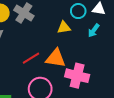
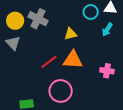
yellow triangle: (64, 27) -> (71, 34), moved
pink cross: (77, 76) -> (107, 71), moved, size x0.6

